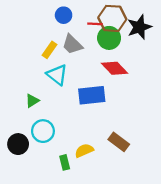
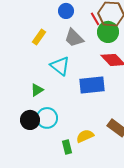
red line: (95, 24) -> (95, 19), turned 56
yellow rectangle: (49, 50) -> (39, 37), moved
black circle: (18, 144) -> (30, 120), moved

